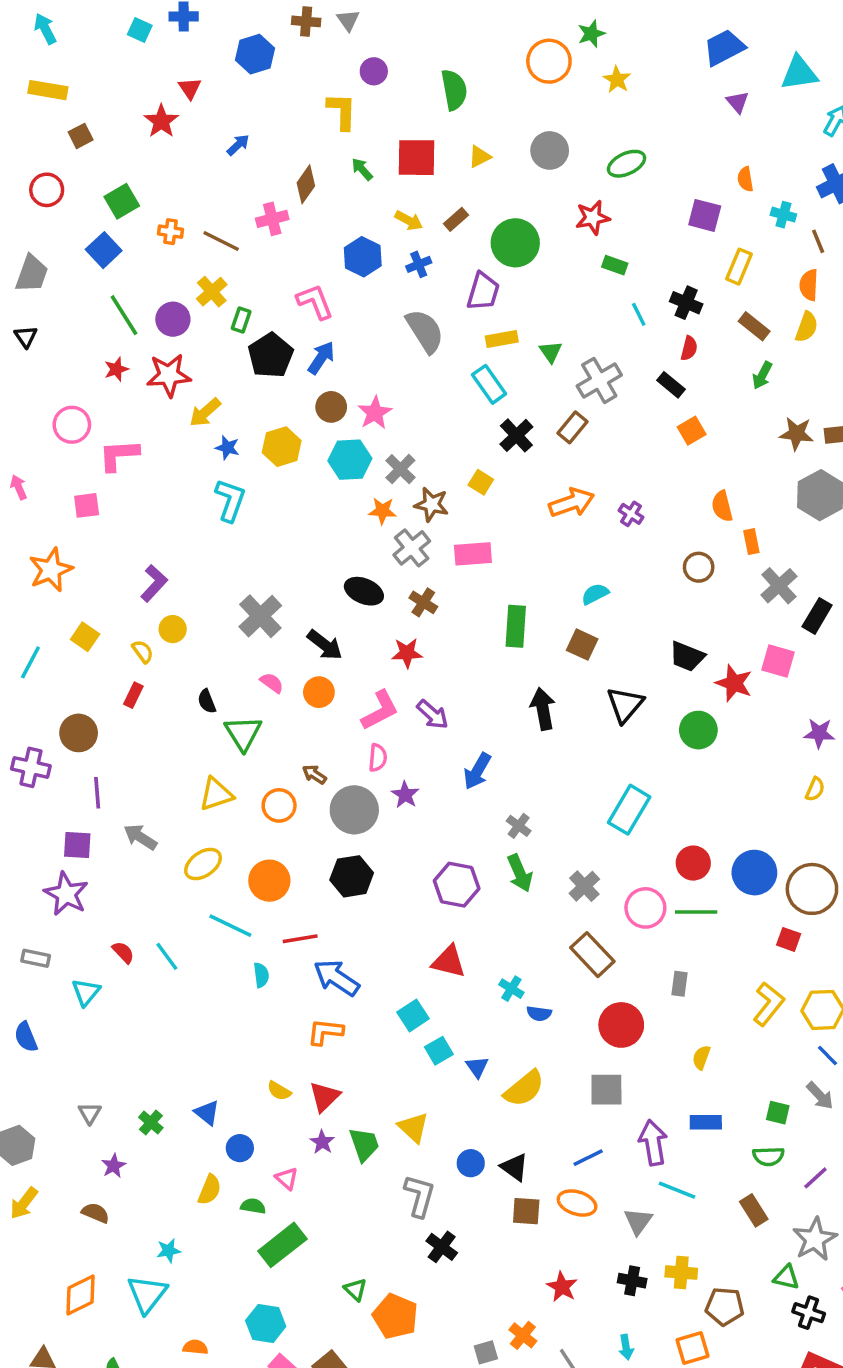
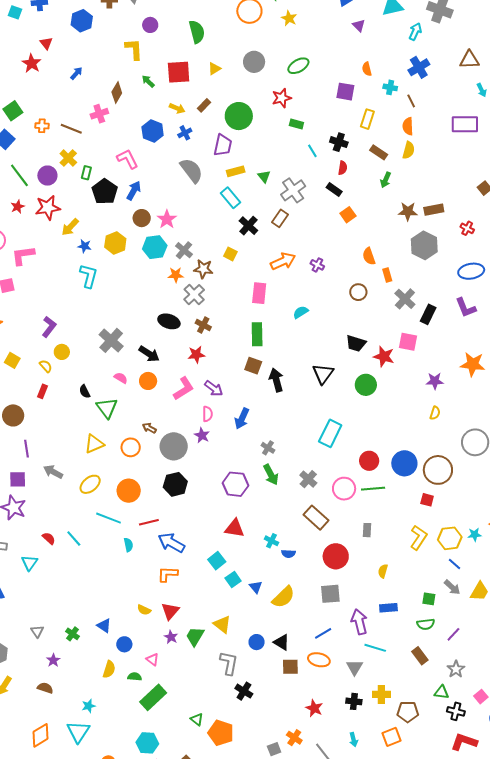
pink rectangle: (473, 554) -> (259, 293), moved, turned -75
brown square: (582, 645) -> (253, 366), moved
pink semicircle: (378, 758) -> (207, 414), moved
green trapezoid: (364, 1144) -> (195, 636), turned -125
gray star: (815, 1239) -> (456, 669), size x0.7

